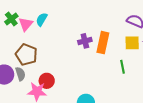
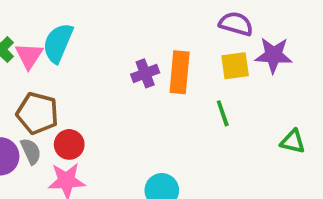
cyan semicircle: (42, 19) -> (58, 43), size x1.5
red circle: (47, 81) -> (69, 144), moved

